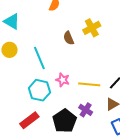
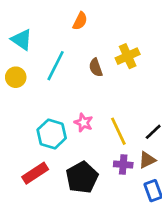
cyan line: (39, 58) -> (56, 66), moved, turned 45
yellow line: (89, 84) -> (118, 131), turned 55
purple cross: (86, 110) -> (123, 165), moved, turned -32

